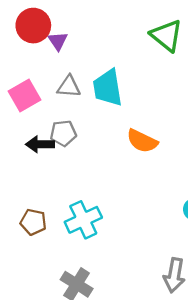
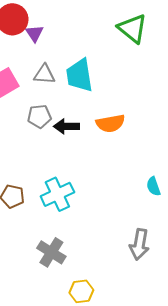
orange semicircle: (142, 141) -> (110, 123), turned -36
black arrow: (40, 144) -> (66, 126), moved

